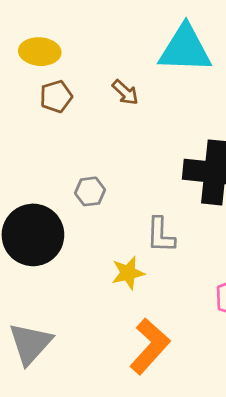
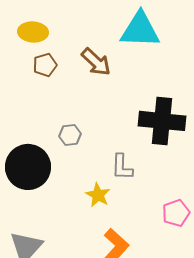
brown arrow: (125, 92) -> (96, 62), size x1.5
yellow star: (128, 273) -> (98, 195), turned -30

